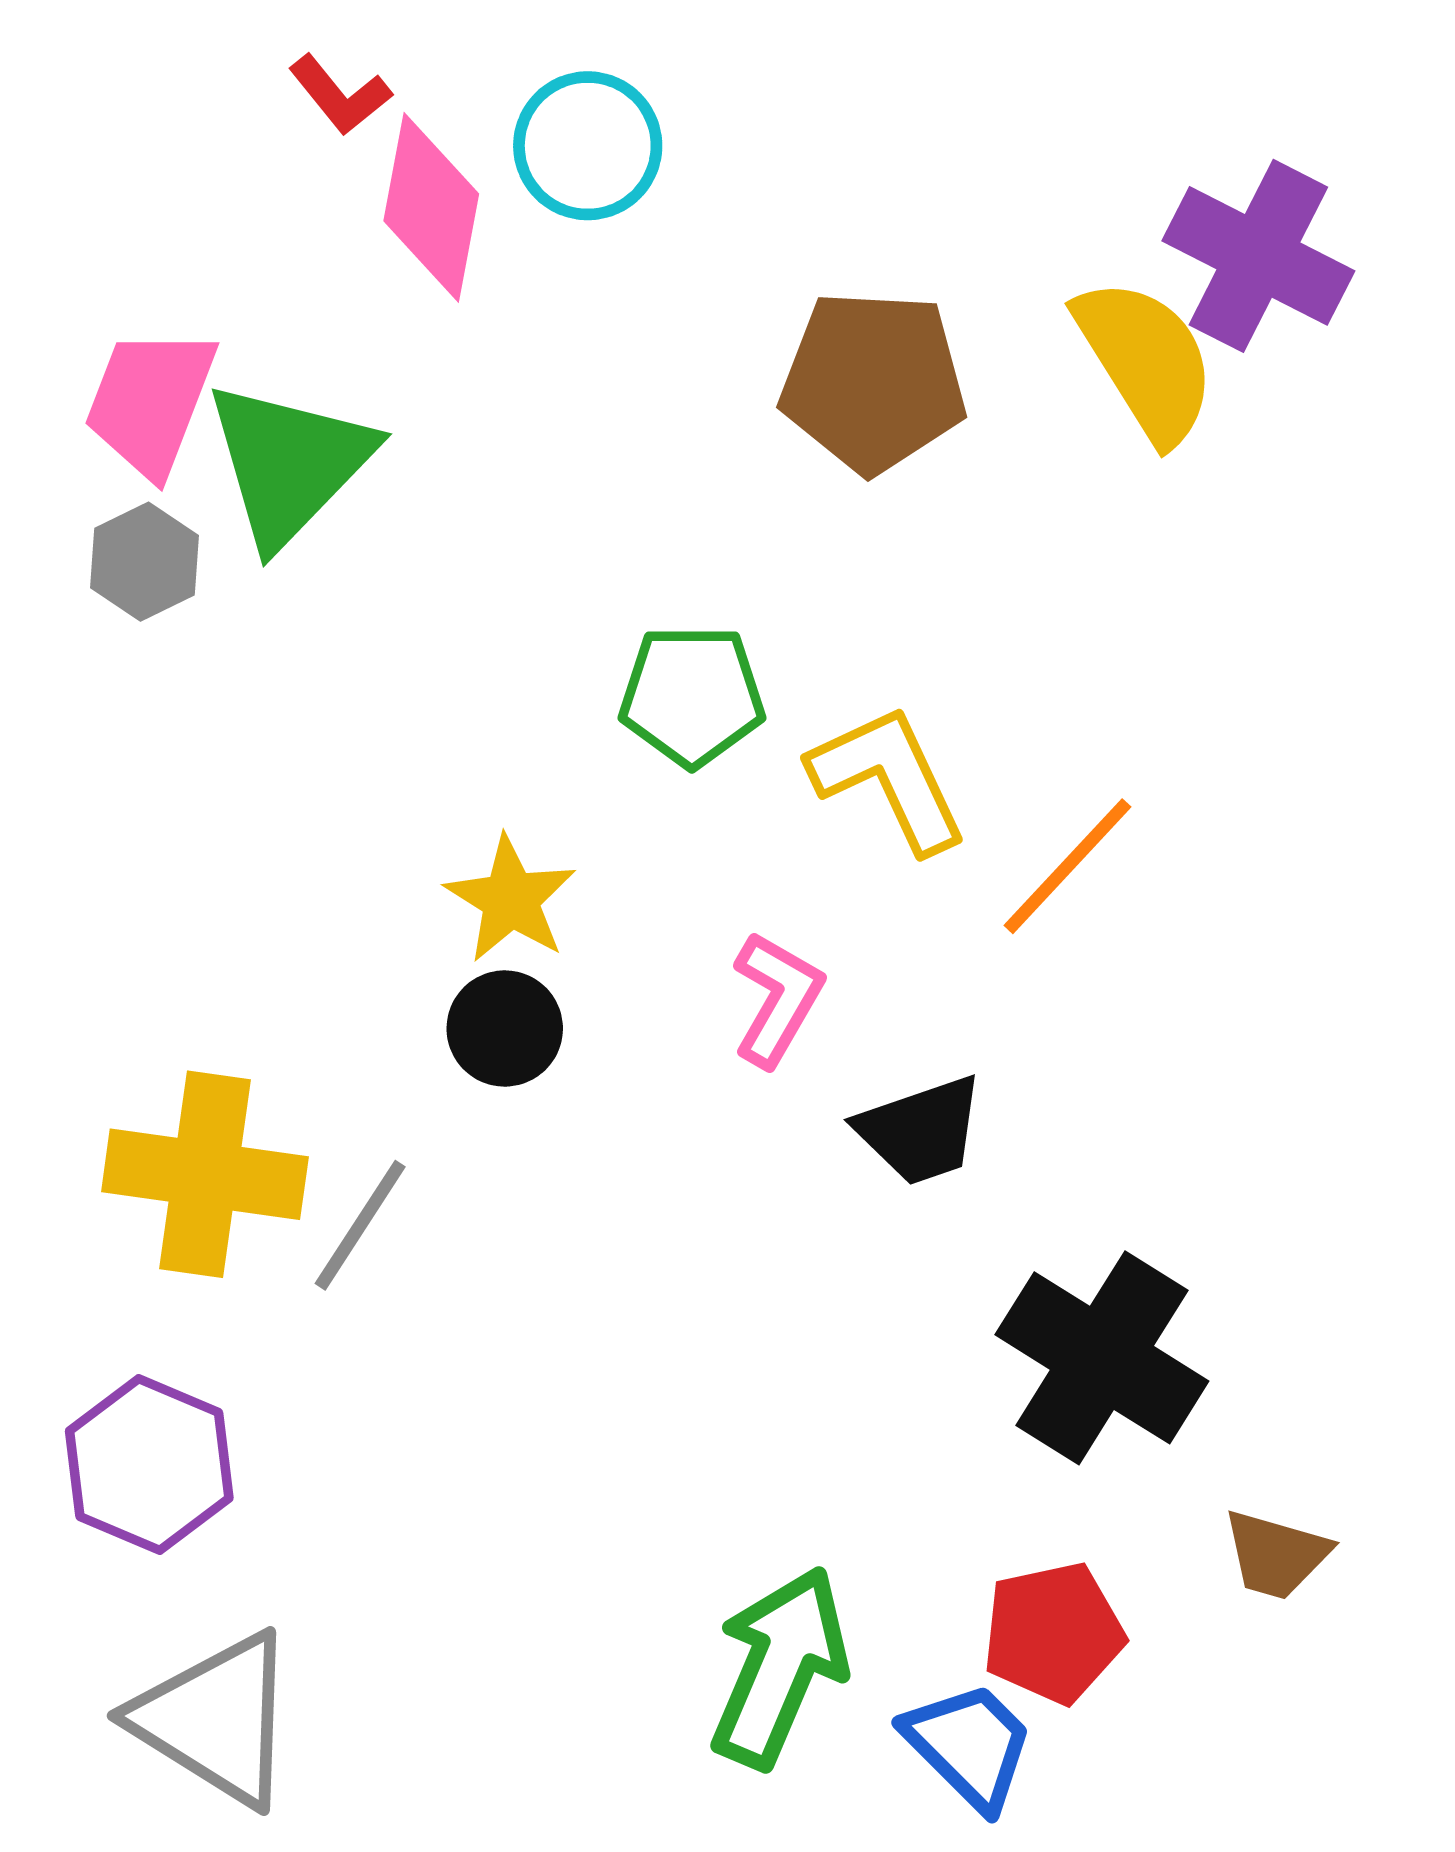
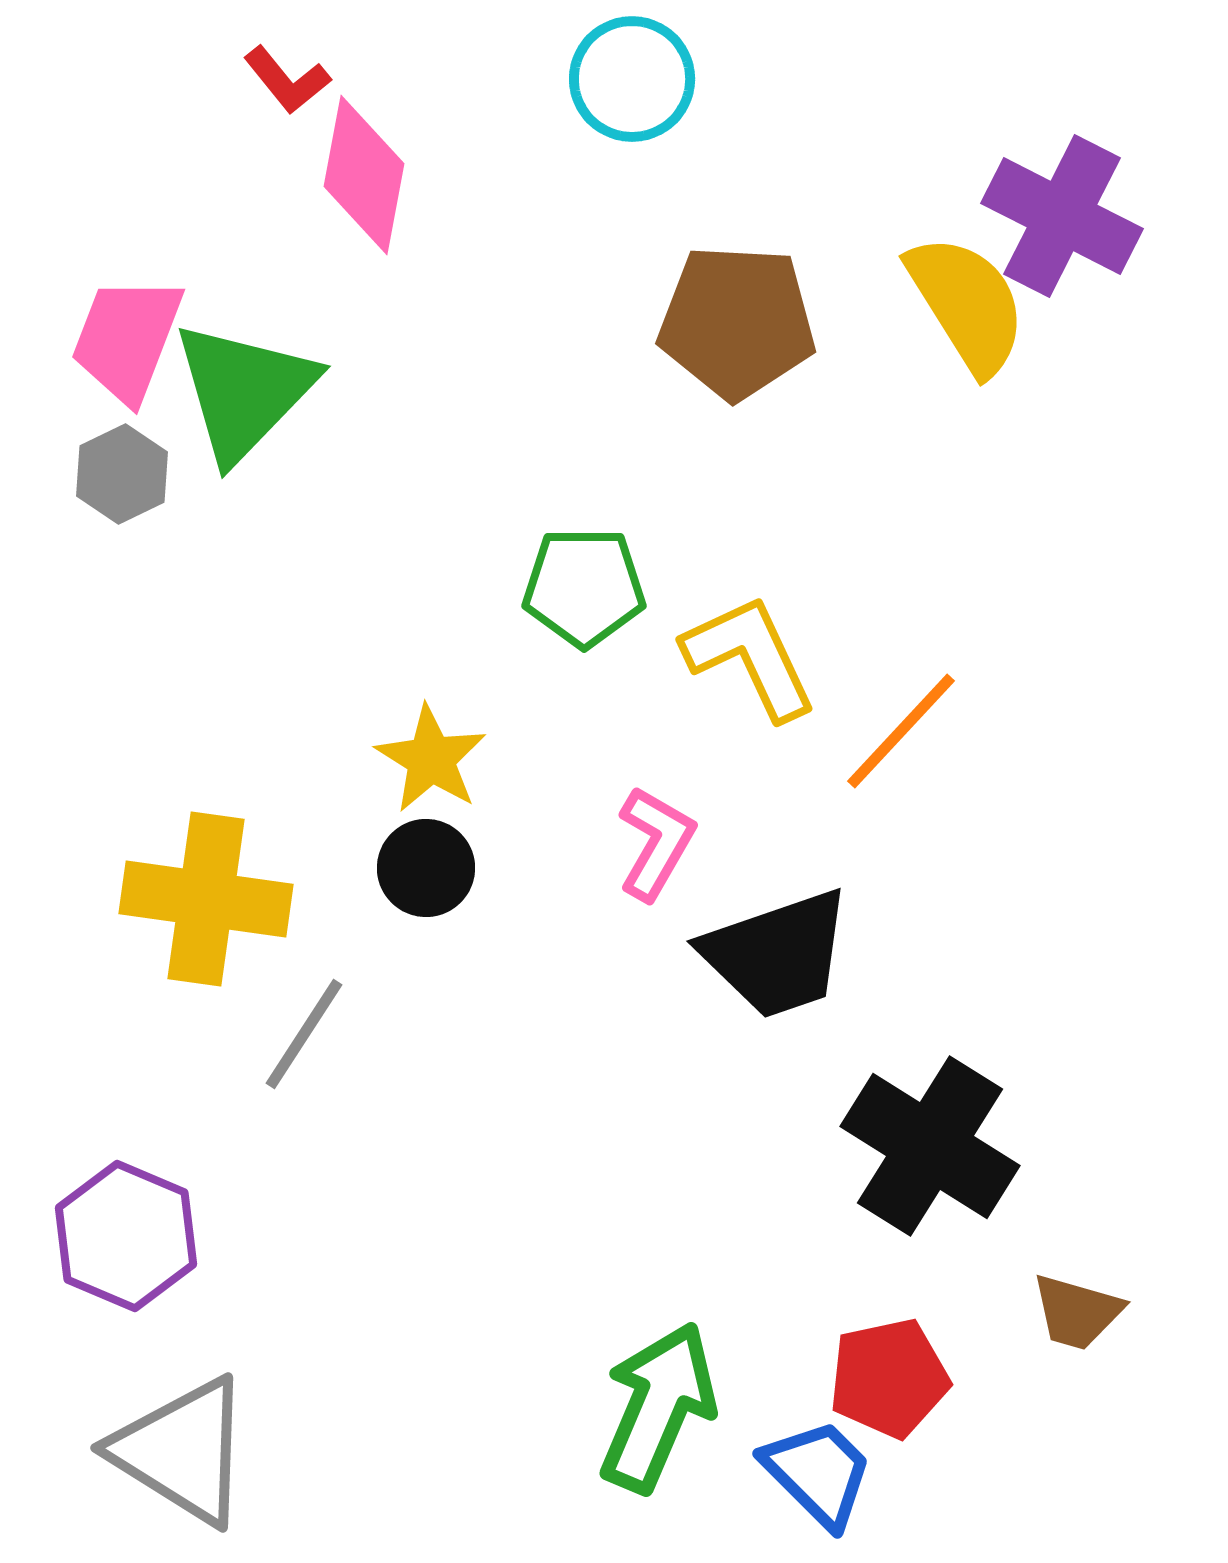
cyan circle: (588, 146) -> (632, 79), moved
black trapezoid: (921, 1130) -> (777, 954), size x1.4
yellow cross: (205, 1174) -> (206, 899), moved

